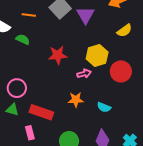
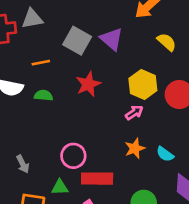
yellow semicircle: (124, 31) -> (167, 42), turned -84
red star: (58, 55) -> (88, 84), moved
pink circle: (17, 88) -> (73, 156), moved
cyan semicircle: (104, 107) -> (165, 154), moved, turned 32

